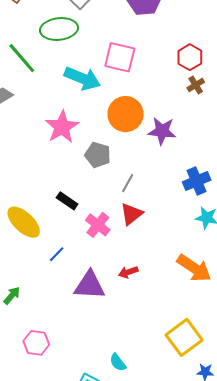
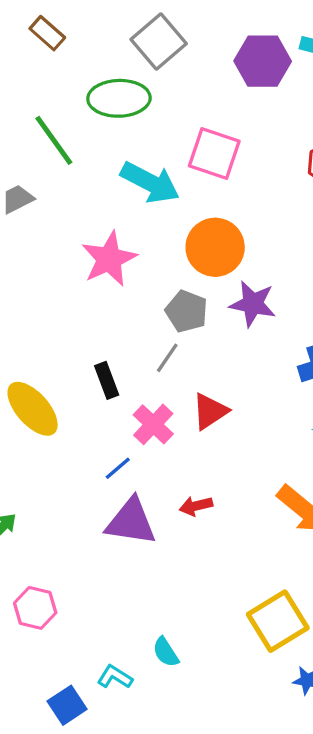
purple star: (162, 131) -> (253, 304), moved
gray pentagon: (98, 155) -> (187, 311), moved
gray line: (128, 183) -> (167, 358), moved
black rectangle: (67, 201) -> (107, 380), turned 30
blue line: (57, 254) -> (118, 468), moved

